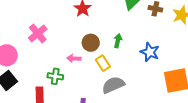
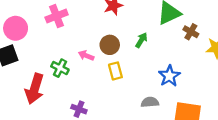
green arrow: (118, 41) -> (141, 40), moved
gray semicircle: (113, 85) -> (150, 102), moved, size x0.7

